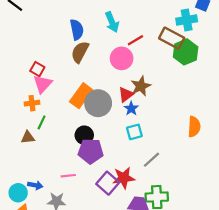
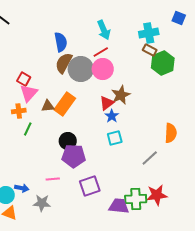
cyan cross: (187, 20) -> (149, 33), moved
cyan arrow: (112, 22) -> (104, 30), moved
brown rectangle: (172, 38) -> (150, 50), size x0.6
red line: (135, 40) -> (101, 52), moved
gray circle: (98, 103) -> (81, 69), moved
brown triangle: (28, 137) -> (48, 106), moved
gray line: (151, 160) -> (150, 158), moved
red star: (124, 178) -> (157, 195), moved
purple square: (108, 183) -> (90, 186), turned 30

